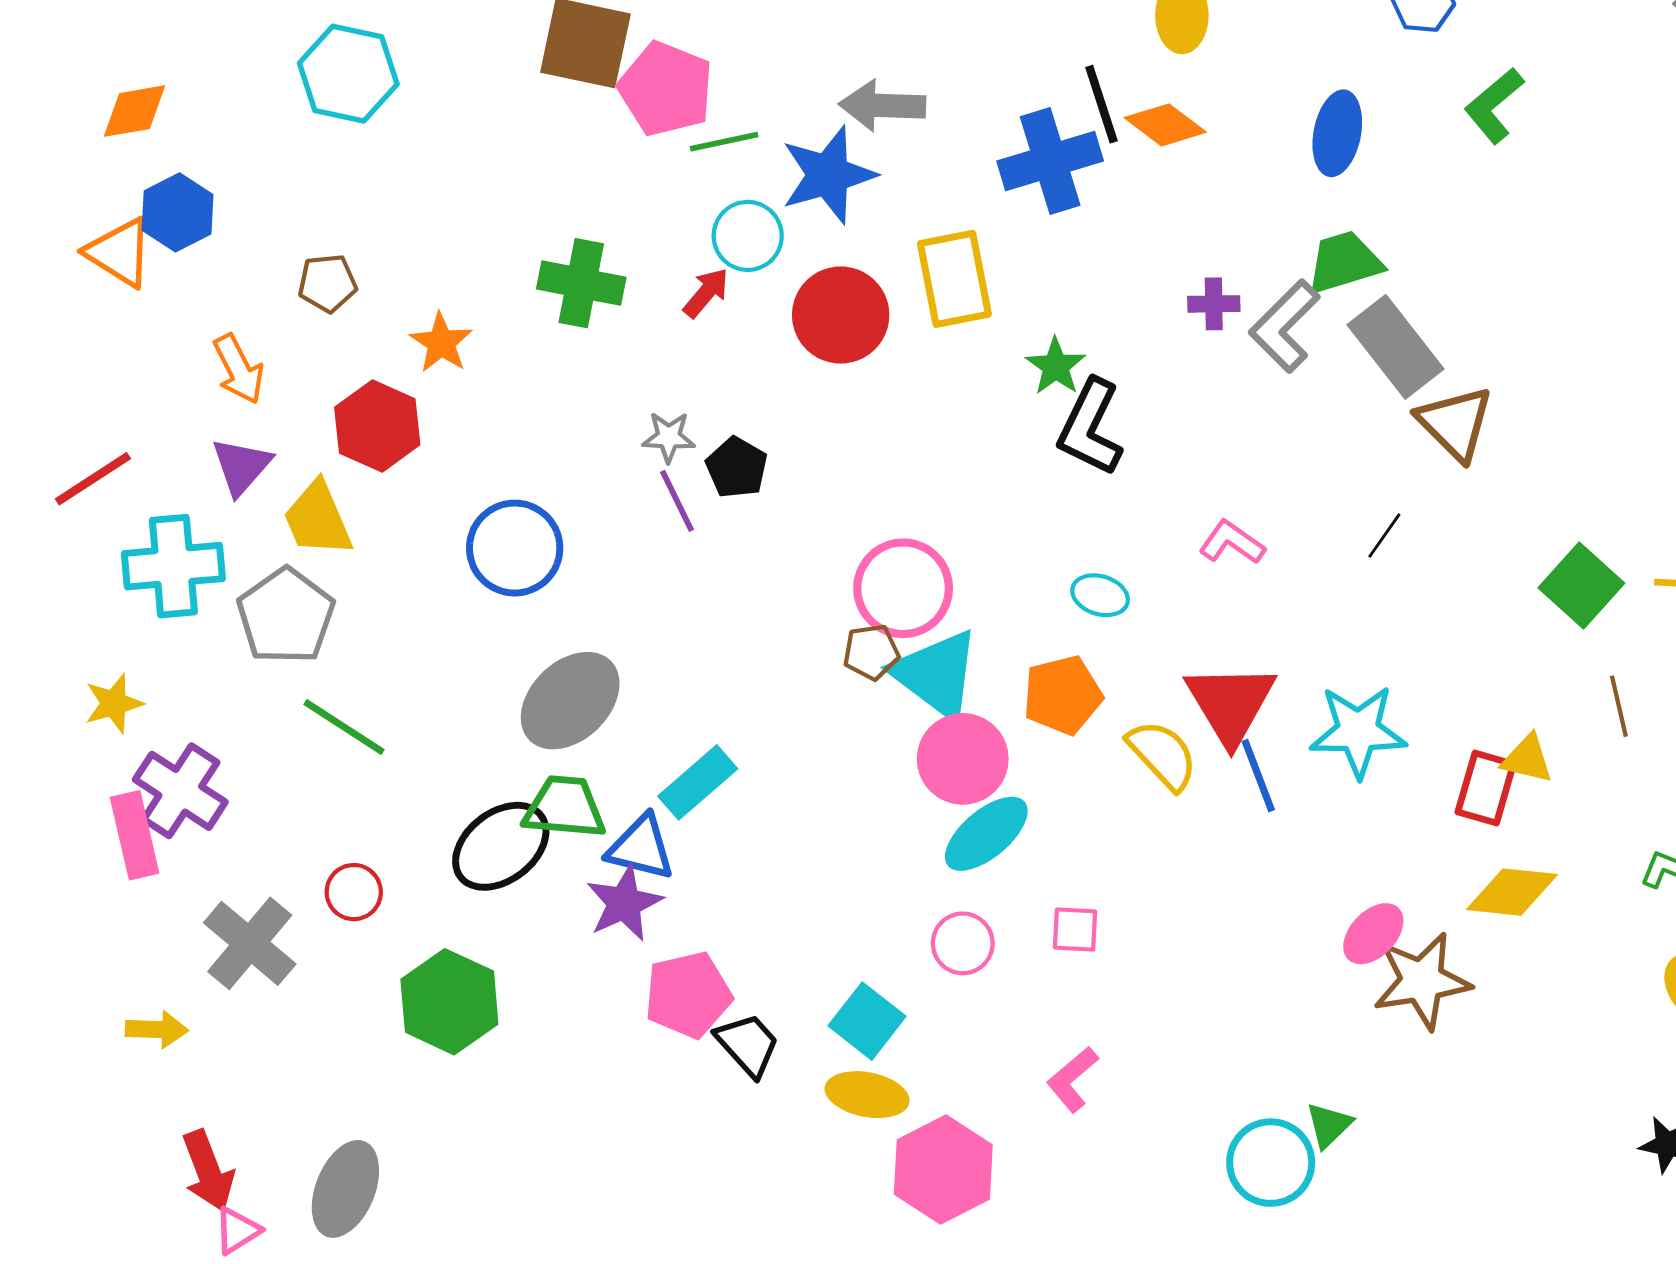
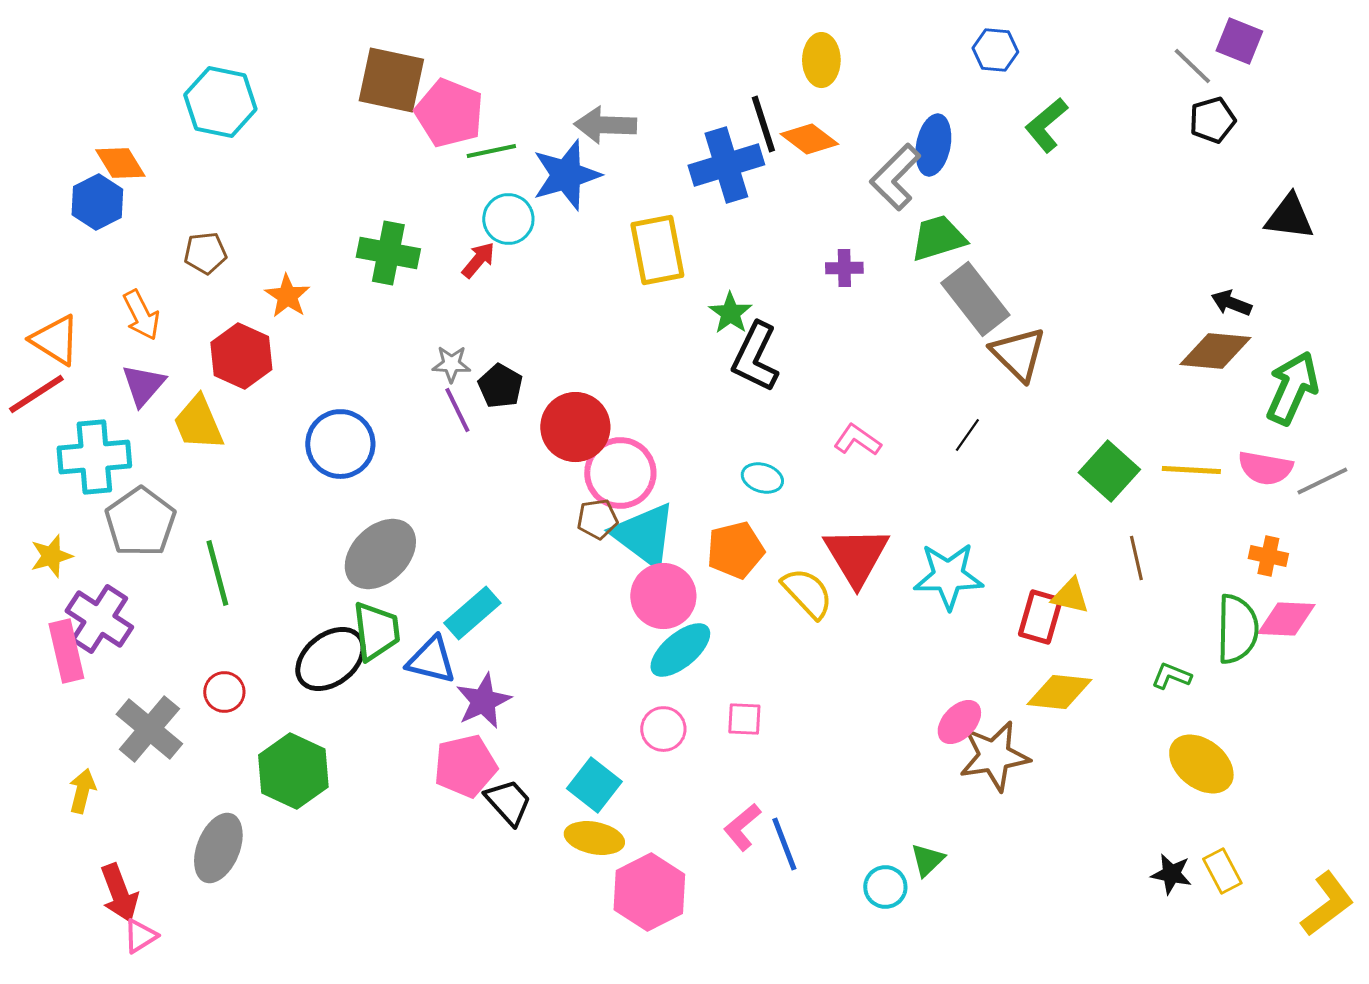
orange diamond: (135, 111) -> (120, 163), moved, turned 68
orange triangle: (119, 253) -> (55, 340), moved
red circle: (841, 315) -> (575, 427), moved
gray L-shape: (1285, 326) -> (895, 177), moved
gray pentagon: (286, 616) -> (140, 522), moved
green line: (344, 727) -> (217, 573), turned 42
blue line: (1258, 776) -> (784, 844), moved
green trapezoid: (565, 807) -> (376, 631), turned 78
purple star: (624, 903) -> (483, 701), moved
yellow arrow: (157, 1029) -> (82, 791), turned -78
cyan circle: (1271, 1163) -> (885, 887), size x0.7
gray ellipse: (345, 1189) -> (218, 848), moved

